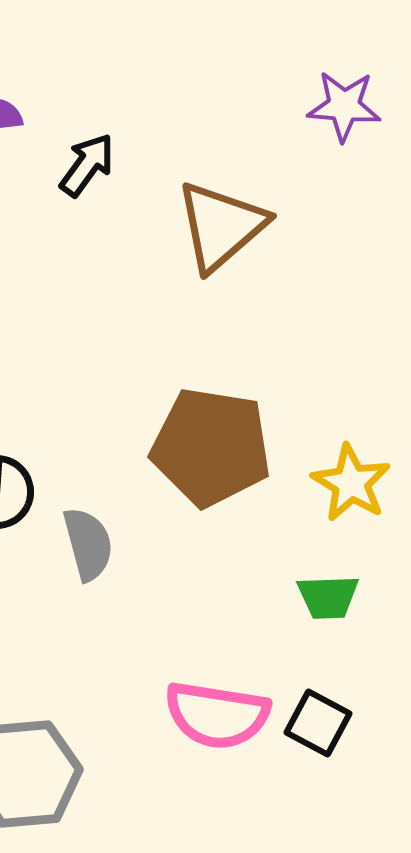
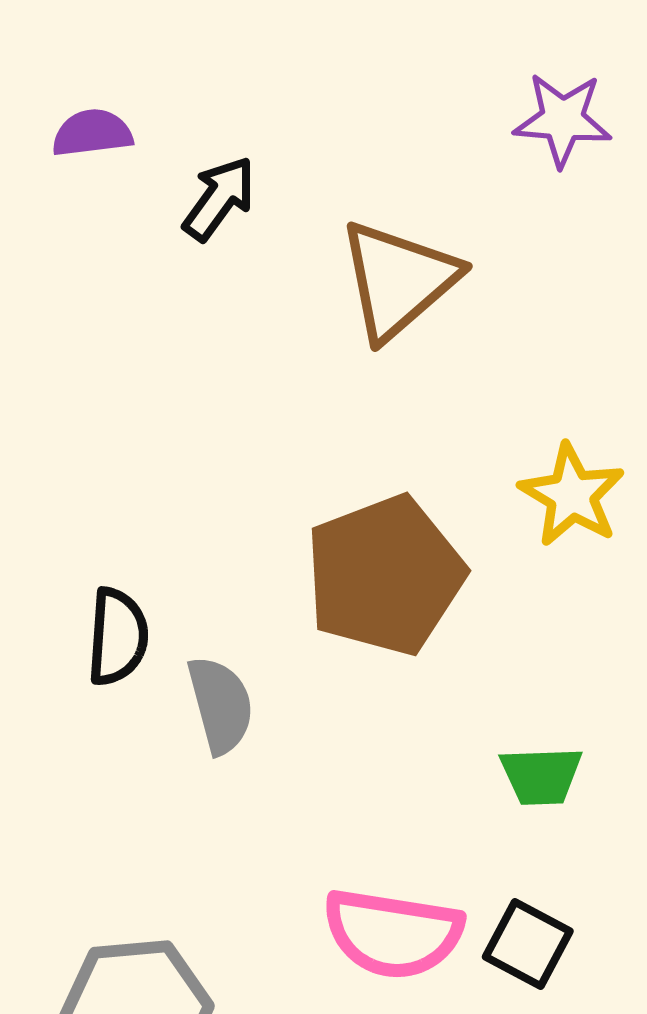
brown pentagon: (211, 447) -> (385, 575), turned -30
yellow star: (351, 483) -> (572, 495), moved

